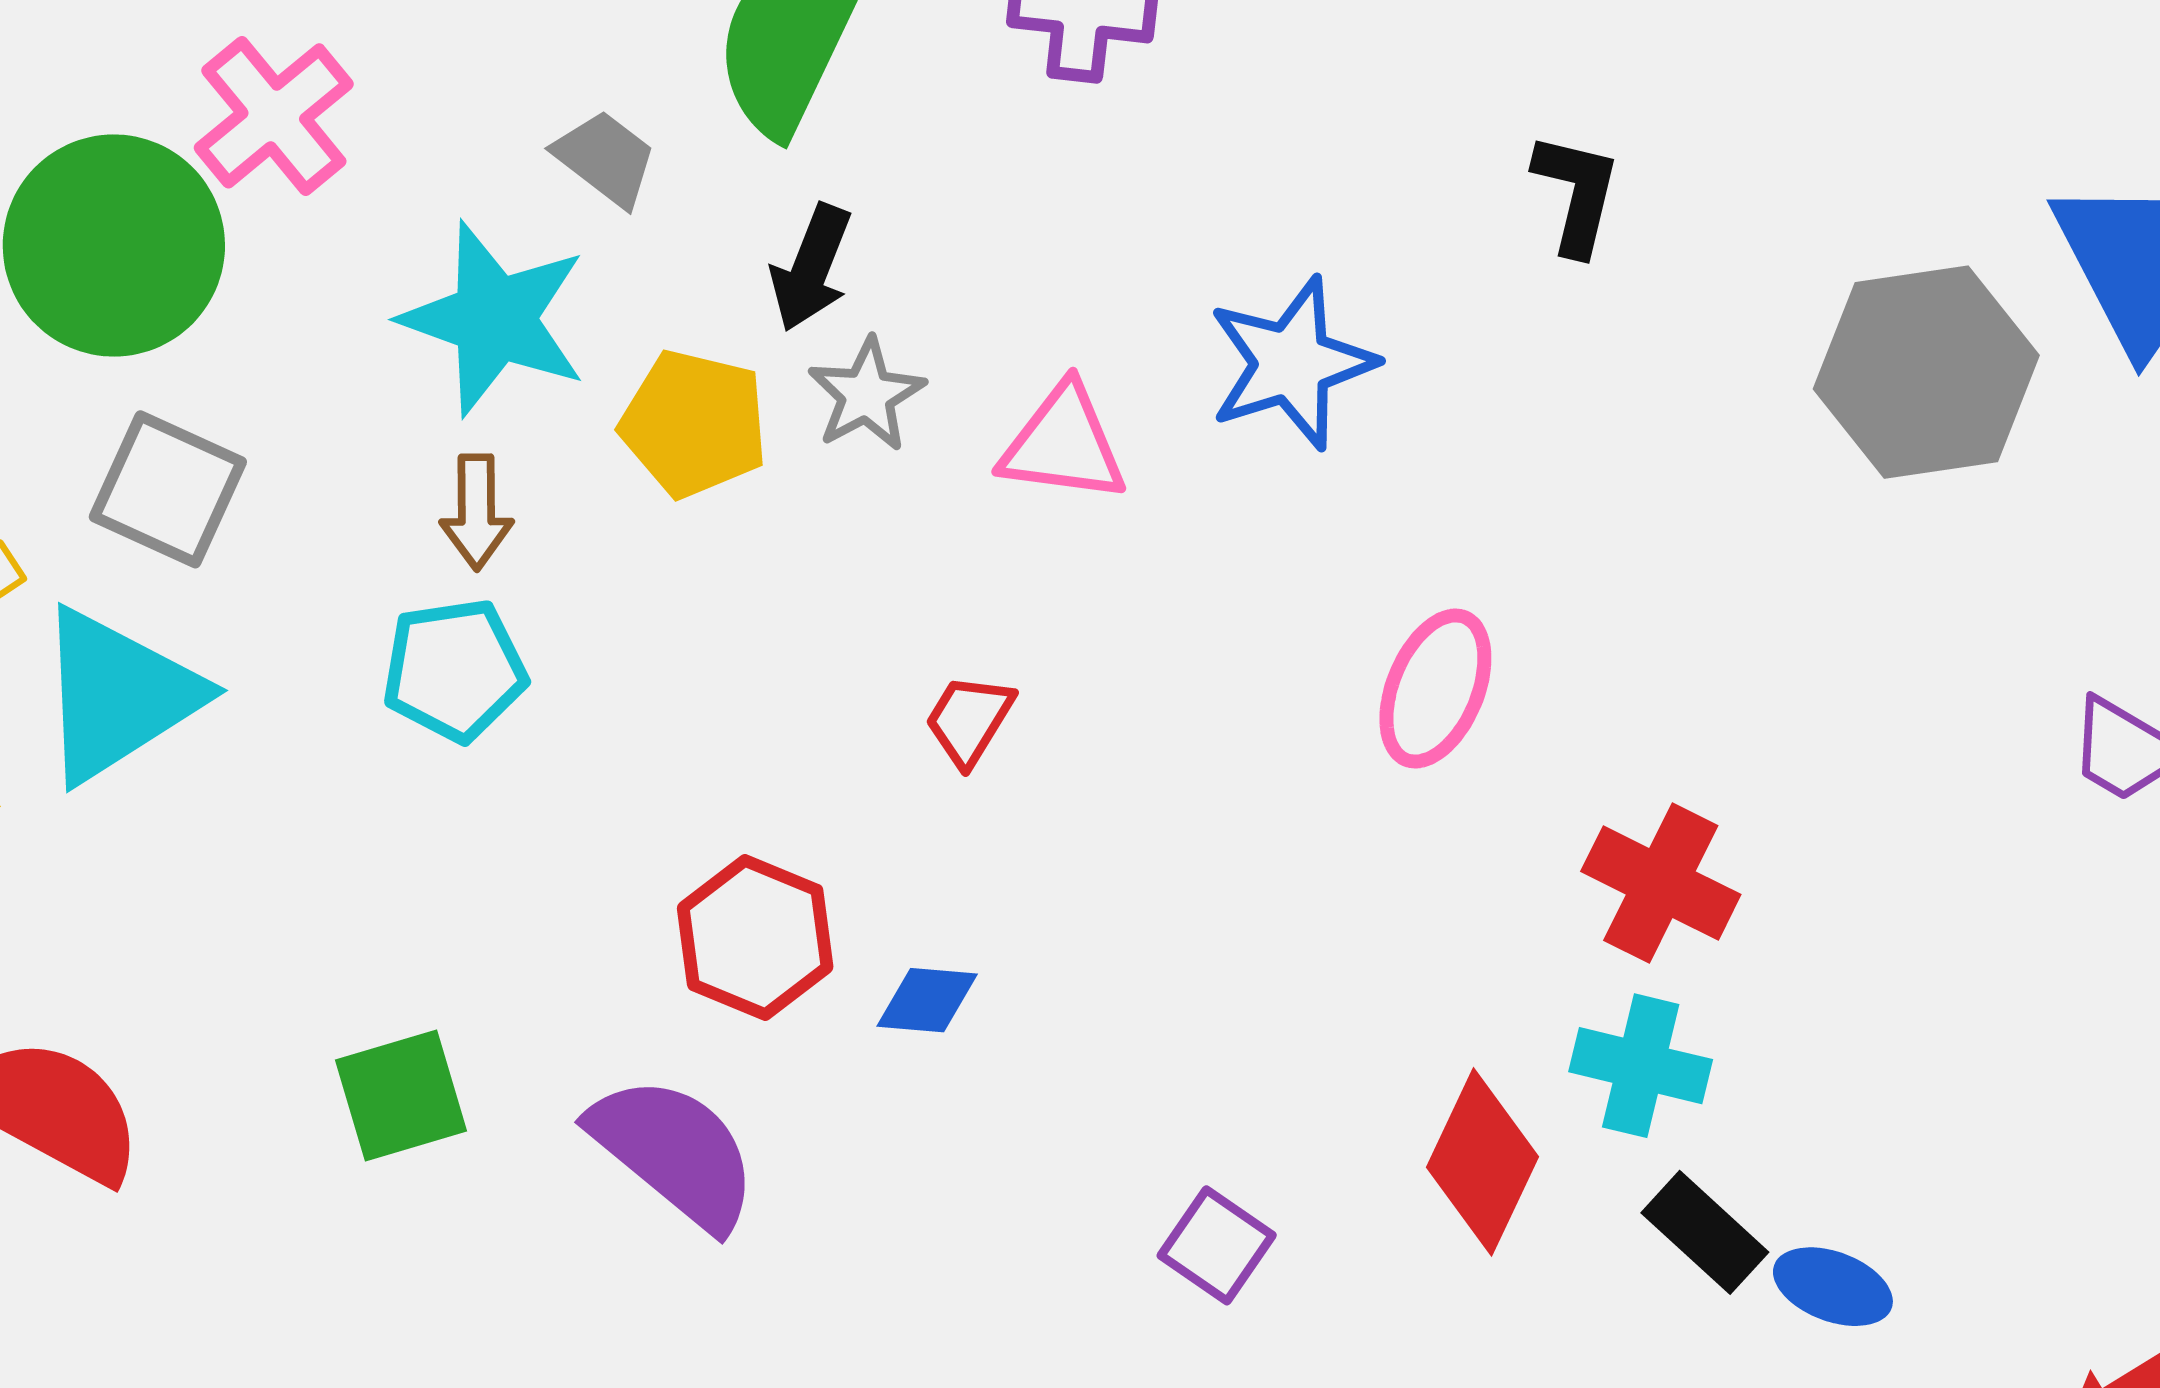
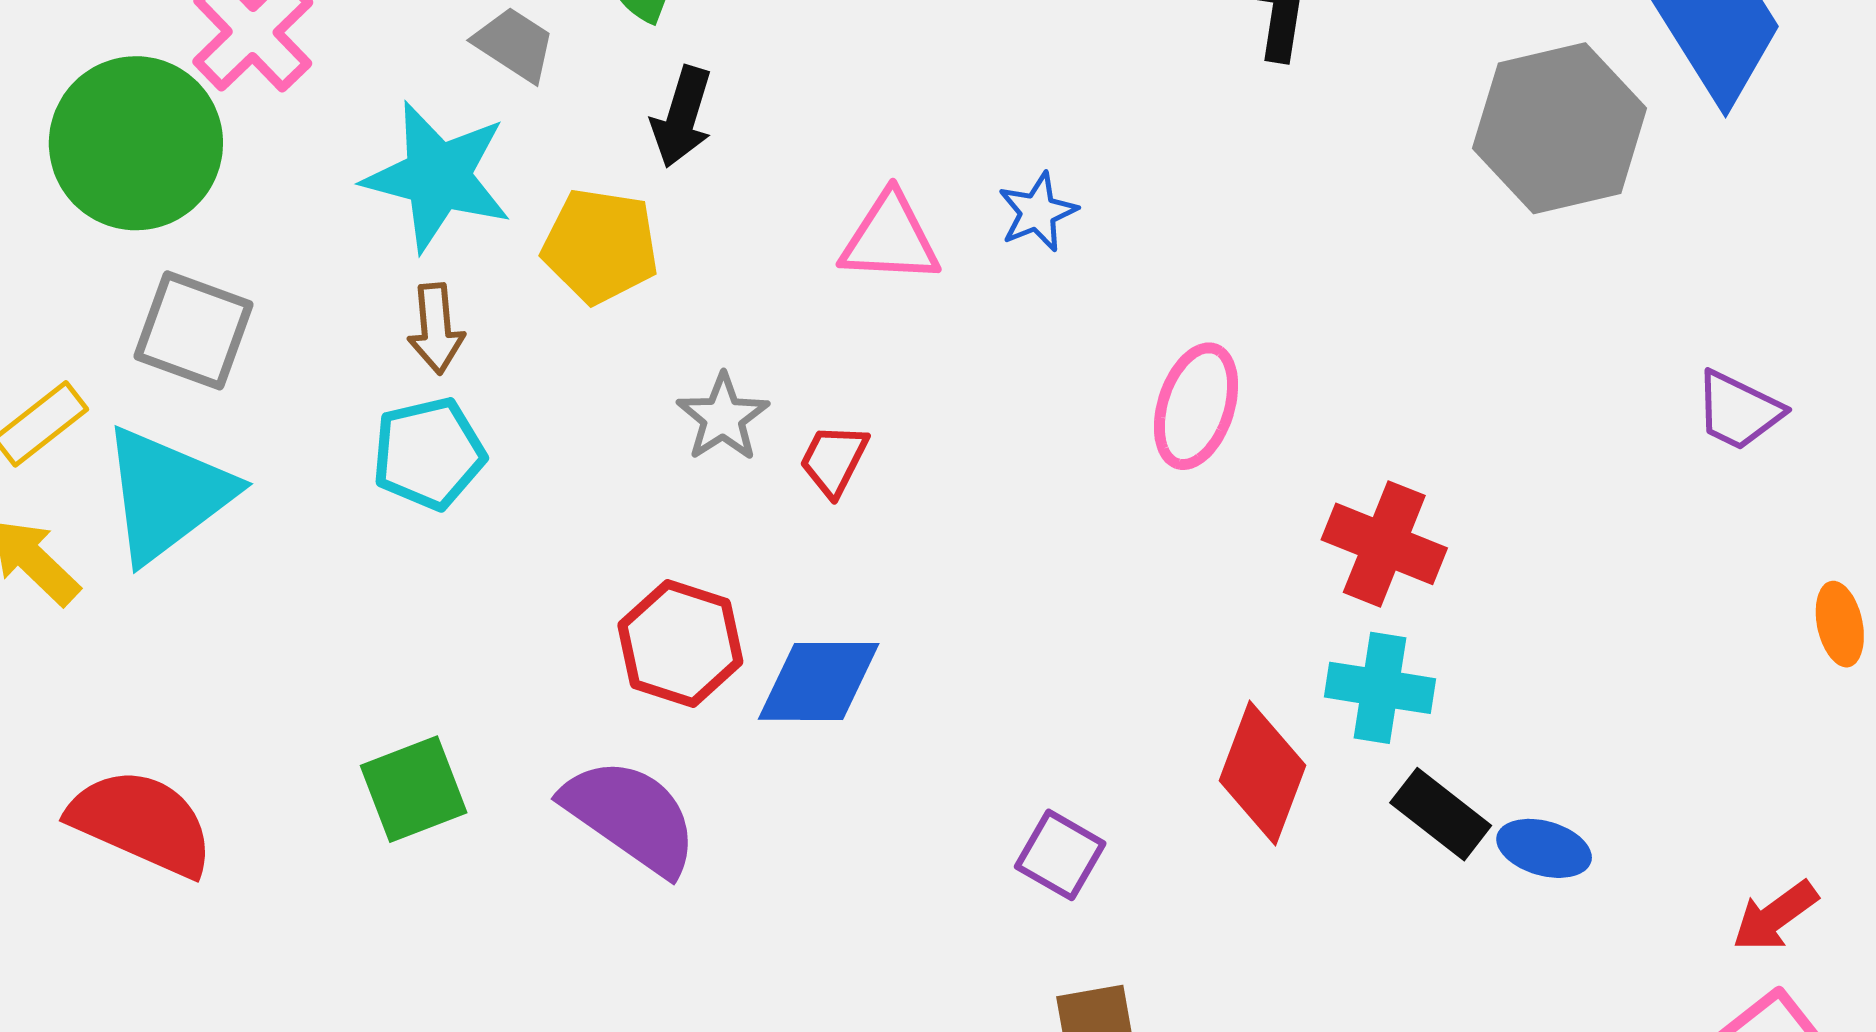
blue star: (1292, 363) -> (1038, 212), moved, size x0.6
gray star: (867, 395) -> (723, 417), moved
blue diamond: (927, 1000) -> (819, 681), size x1.6

